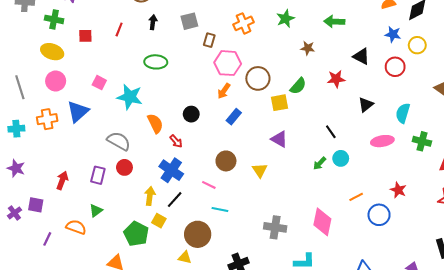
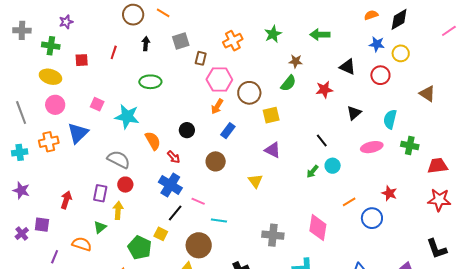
green semicircle: (298, 86) -> (288, 83), moved
brown circle: (226, 161) -> (216, 161), moved
pink line: (209, 185) -> (198, 201), moved
yellow arrow: (150, 196) -> (118, 210), moved

